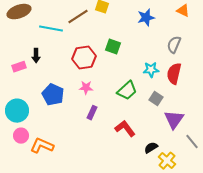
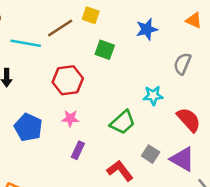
green square: (113, 47) -> (105, 50), moved
red semicircle: (174, 74) -> (189, 120), moved, turned 125
gray square: (156, 99) -> (151, 154), moved
purple triangle: (174, 120) -> (182, 159), turned -35

